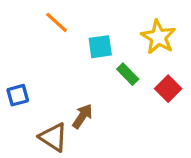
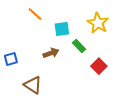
red square: (168, 89) -> (99, 66), moved
brown arrow: (82, 116) -> (51, 53), moved, turned 35

